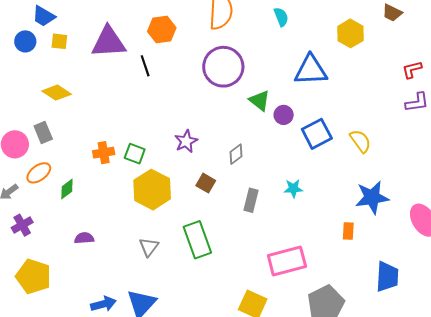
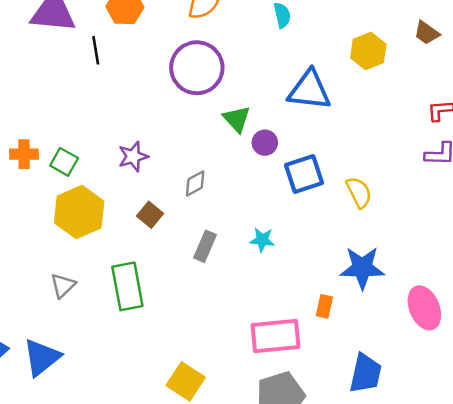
pink rectangle: (287, 261) -> (276, 336), moved

